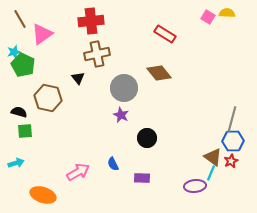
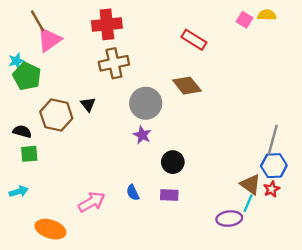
brown line: (20, 19) -> (37, 21), moved
black triangle: (78, 78) -> (88, 104), moved
purple rectangle: (142, 178) -> (169, 195), moved

